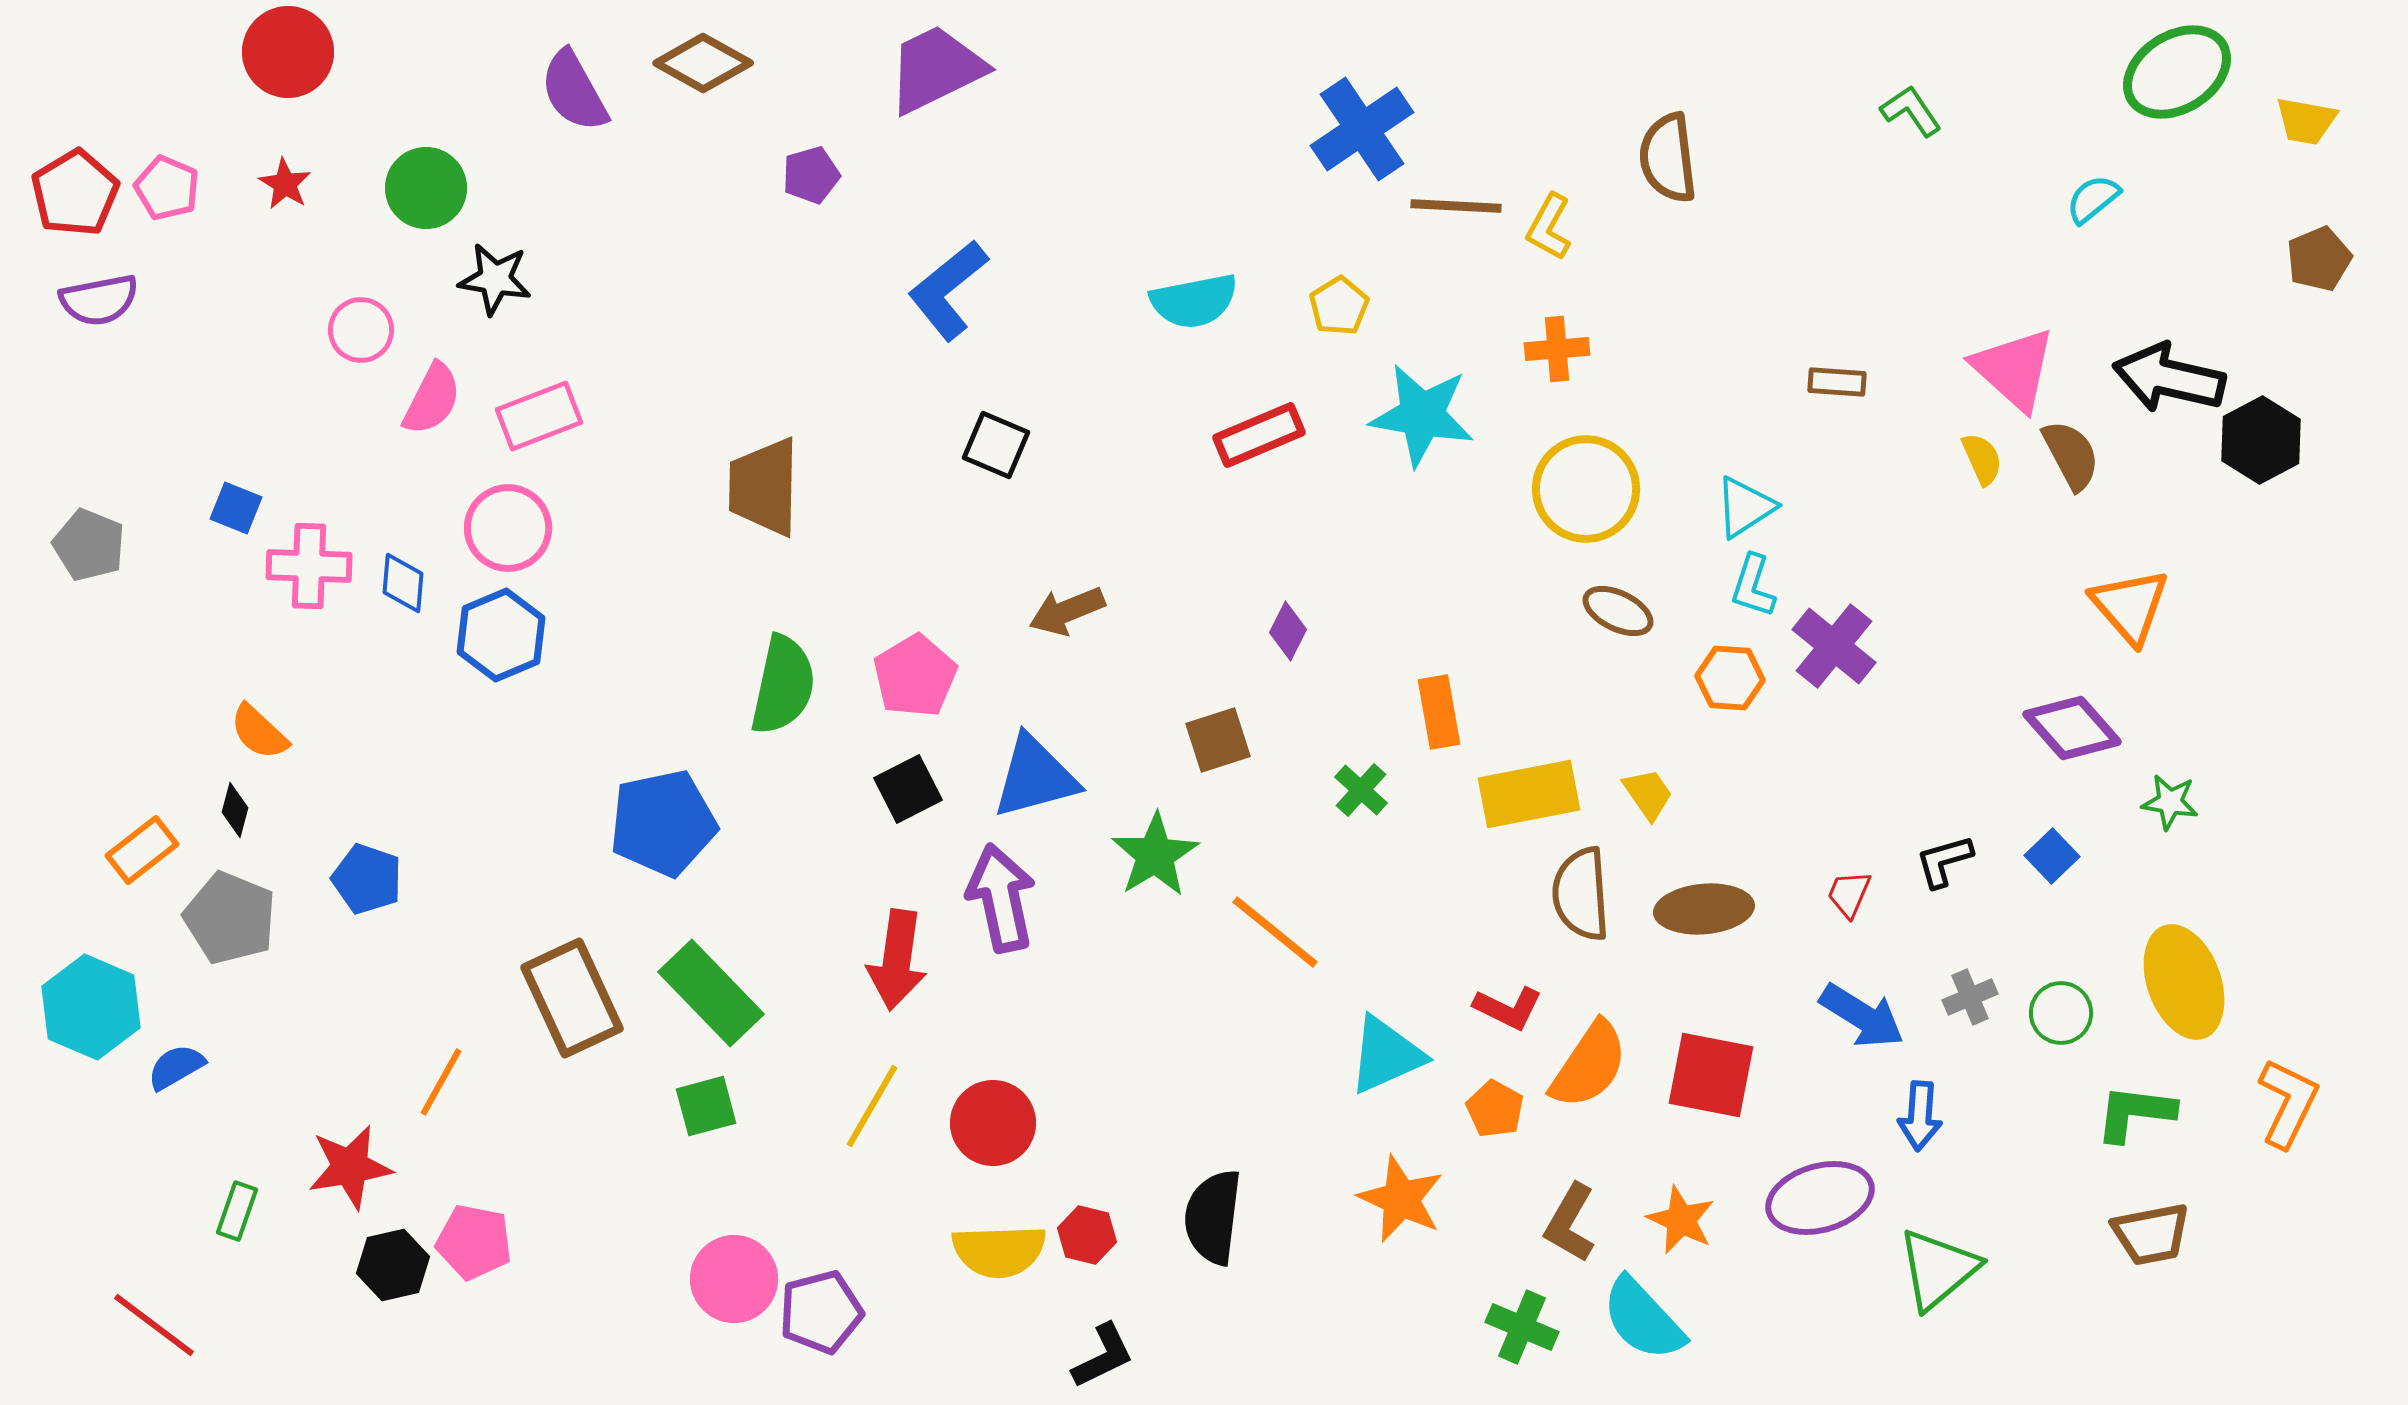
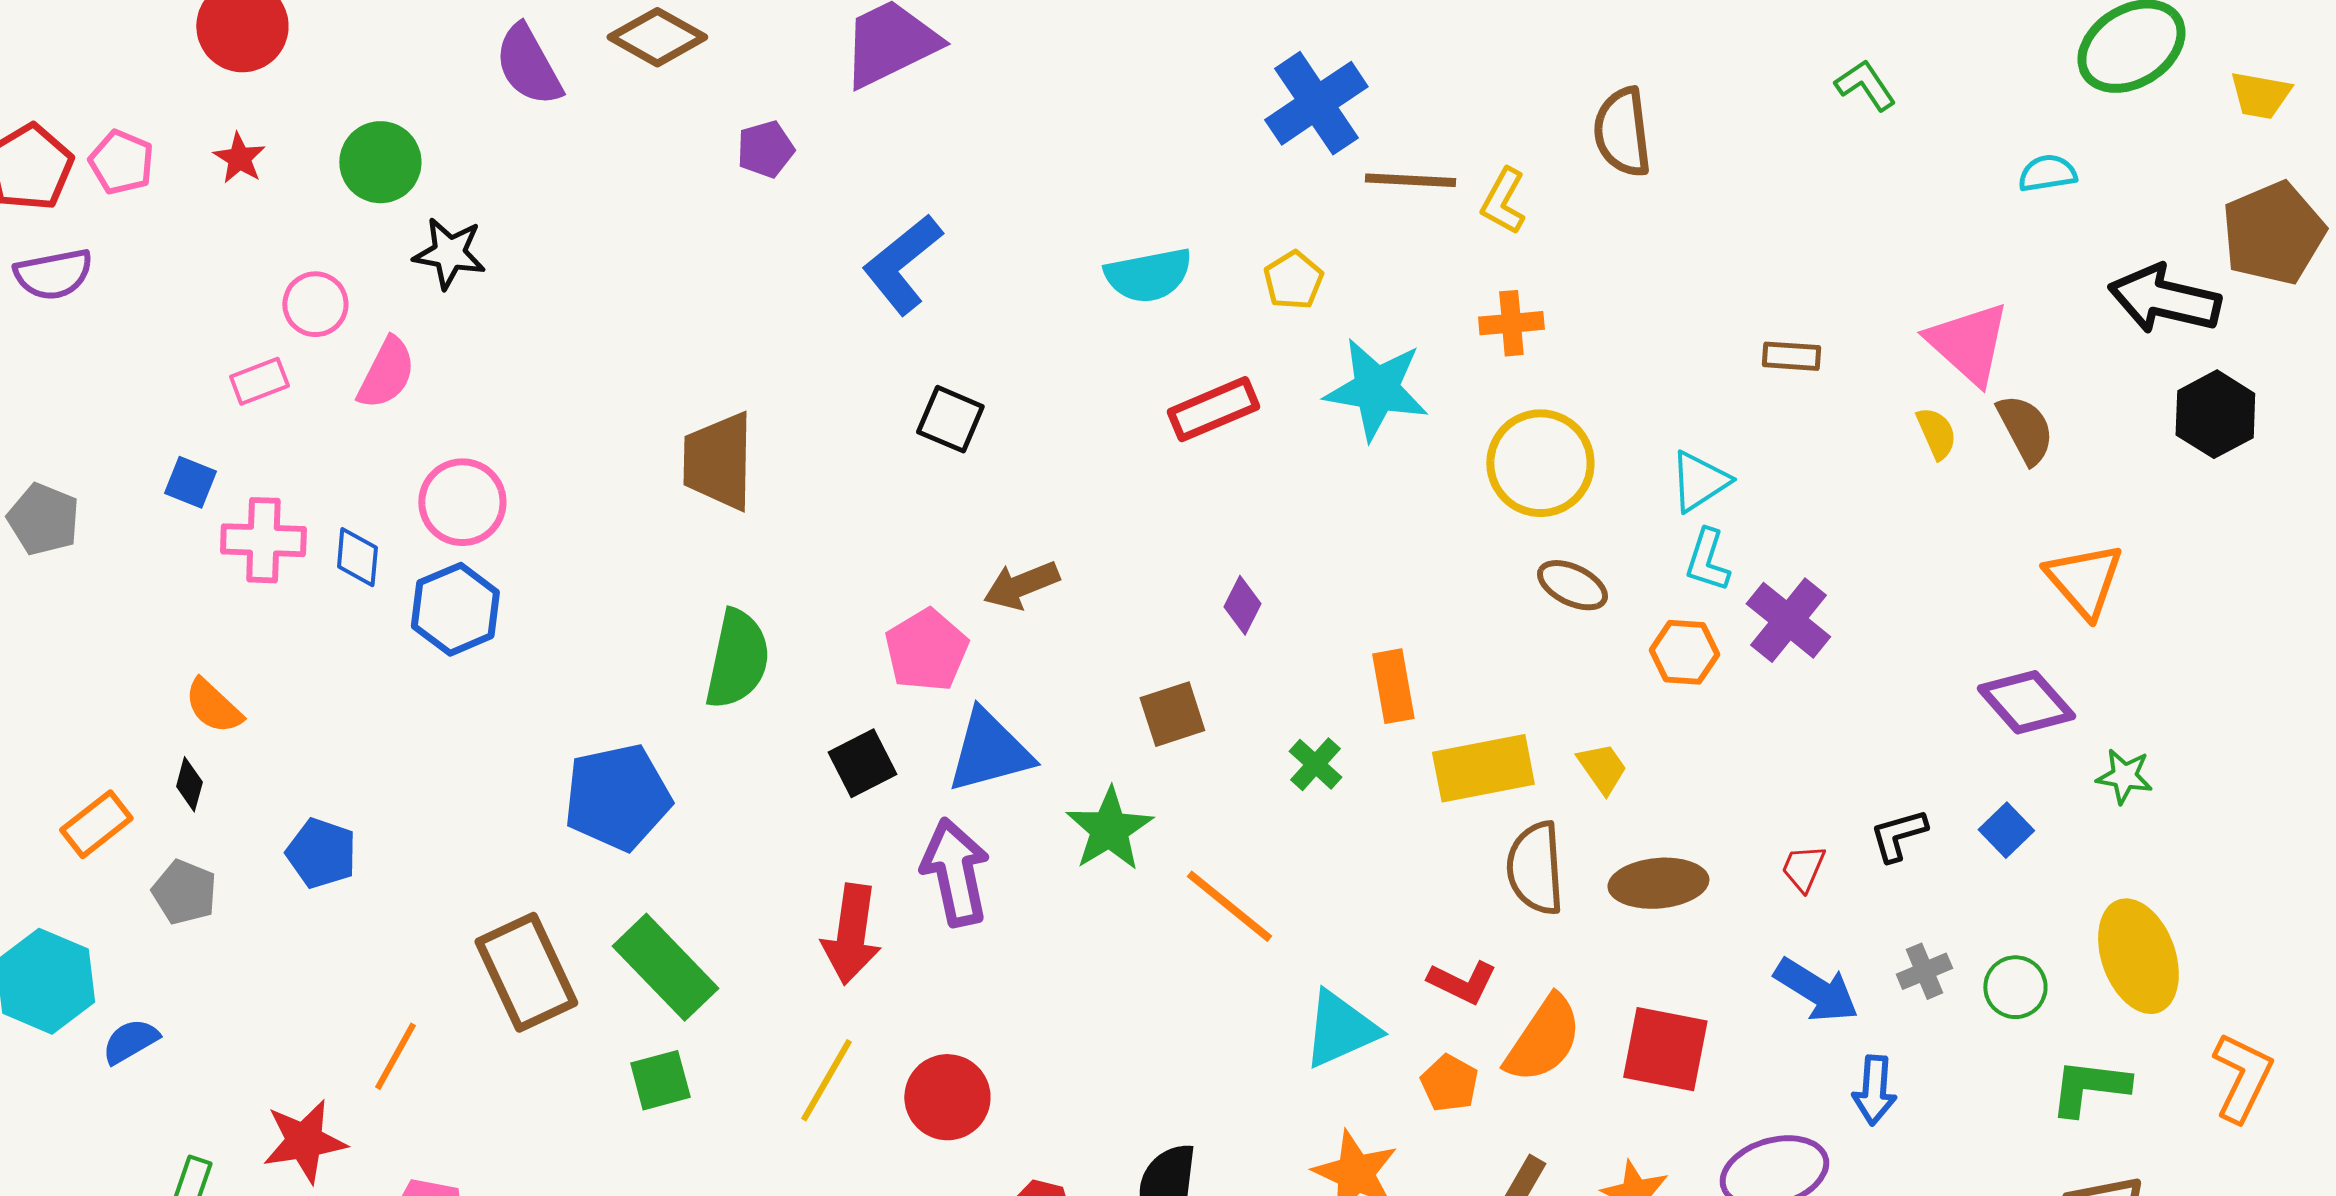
cyan semicircle: (2093, 199) -> (2047, 173), turned 30
brown pentagon: (2319, 259) -> (2273, 233), size x1.6
black arrow: (2169, 378) -> (2164, 299), moved
pink rectangle: (539, 416) -> (259, 381), moved, size x0.7
pink pentagon: (915, 676) -> (926, 650), moved
gray pentagon: (230, 918) -> (184, 892), size x0.7

